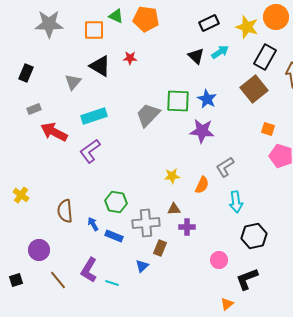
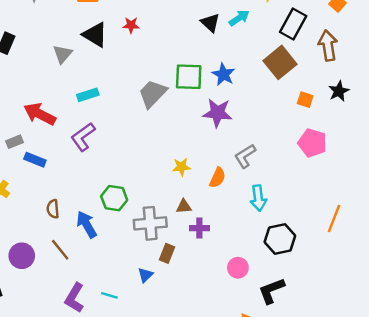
gray rectangle: (34, 109) -> (15, 142), moved
cyan rectangle: (94, 116) -> (88, 95), size x0.7
orange square: (268, 129) -> (305, 100), moved
brown semicircle: (65, 211) -> (53, 209), size x0.7
blue arrow: (93, 224) -> (87, 225), size x1.6
blue rectangle: (114, 236) -> (35, 160), moved
purple L-shape: (89, 270) -> (75, 298), moved
brown line: (58, 280) -> (60, 250), moved

